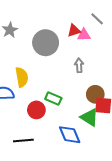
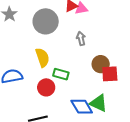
yellow semicircle: (22, 77) -> (42, 58), moved
green triangle: (89, 117) -> (99, 103), moved

